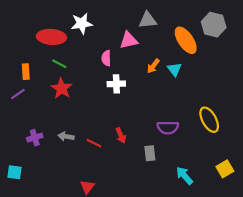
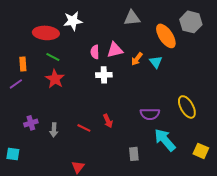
pink triangle: (129, 40) -> (115, 50), moved
gray arrow: (66, 136) -> (54, 130), moved, turned -96
gray rectangle: (150, 153) -> (134, 154), moved
yellow square: (225, 169) -> (201, 151), turned -35
cyan arrow: (185, 176) -> (165, 140), moved, size x1.4

